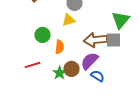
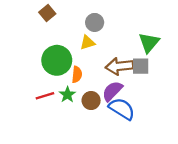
green circle: (42, 35) -> (57, 60), size x1.6
green star: (60, 73) -> (67, 95), moved
blue semicircle: (98, 76) -> (122, 109), size x1.6

